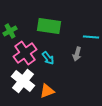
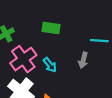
green rectangle: (49, 26) -> (51, 28), size x0.7

